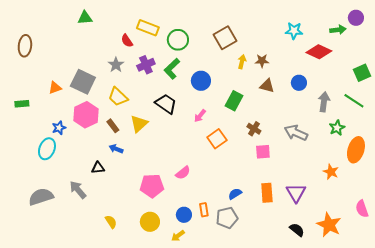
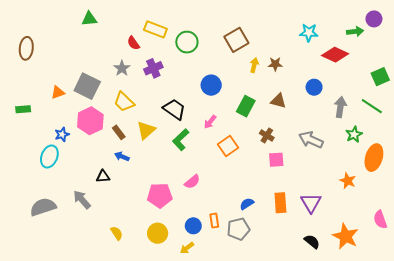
green L-shape: (172, 69) -> (181, 140), moved
brown triangle: (267, 86) -> (278, 101), moved

